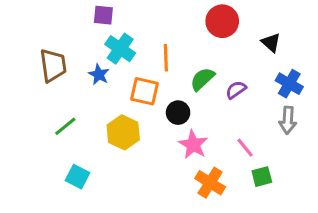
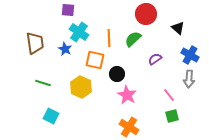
green semicircle: (202, 79) -> (133, 39), moved
green line: (65, 126) -> (43, 83), turned 56
pink line: (245, 148) -> (169, 95), moved
orange cross: (210, 183) -> (129, 127), moved

